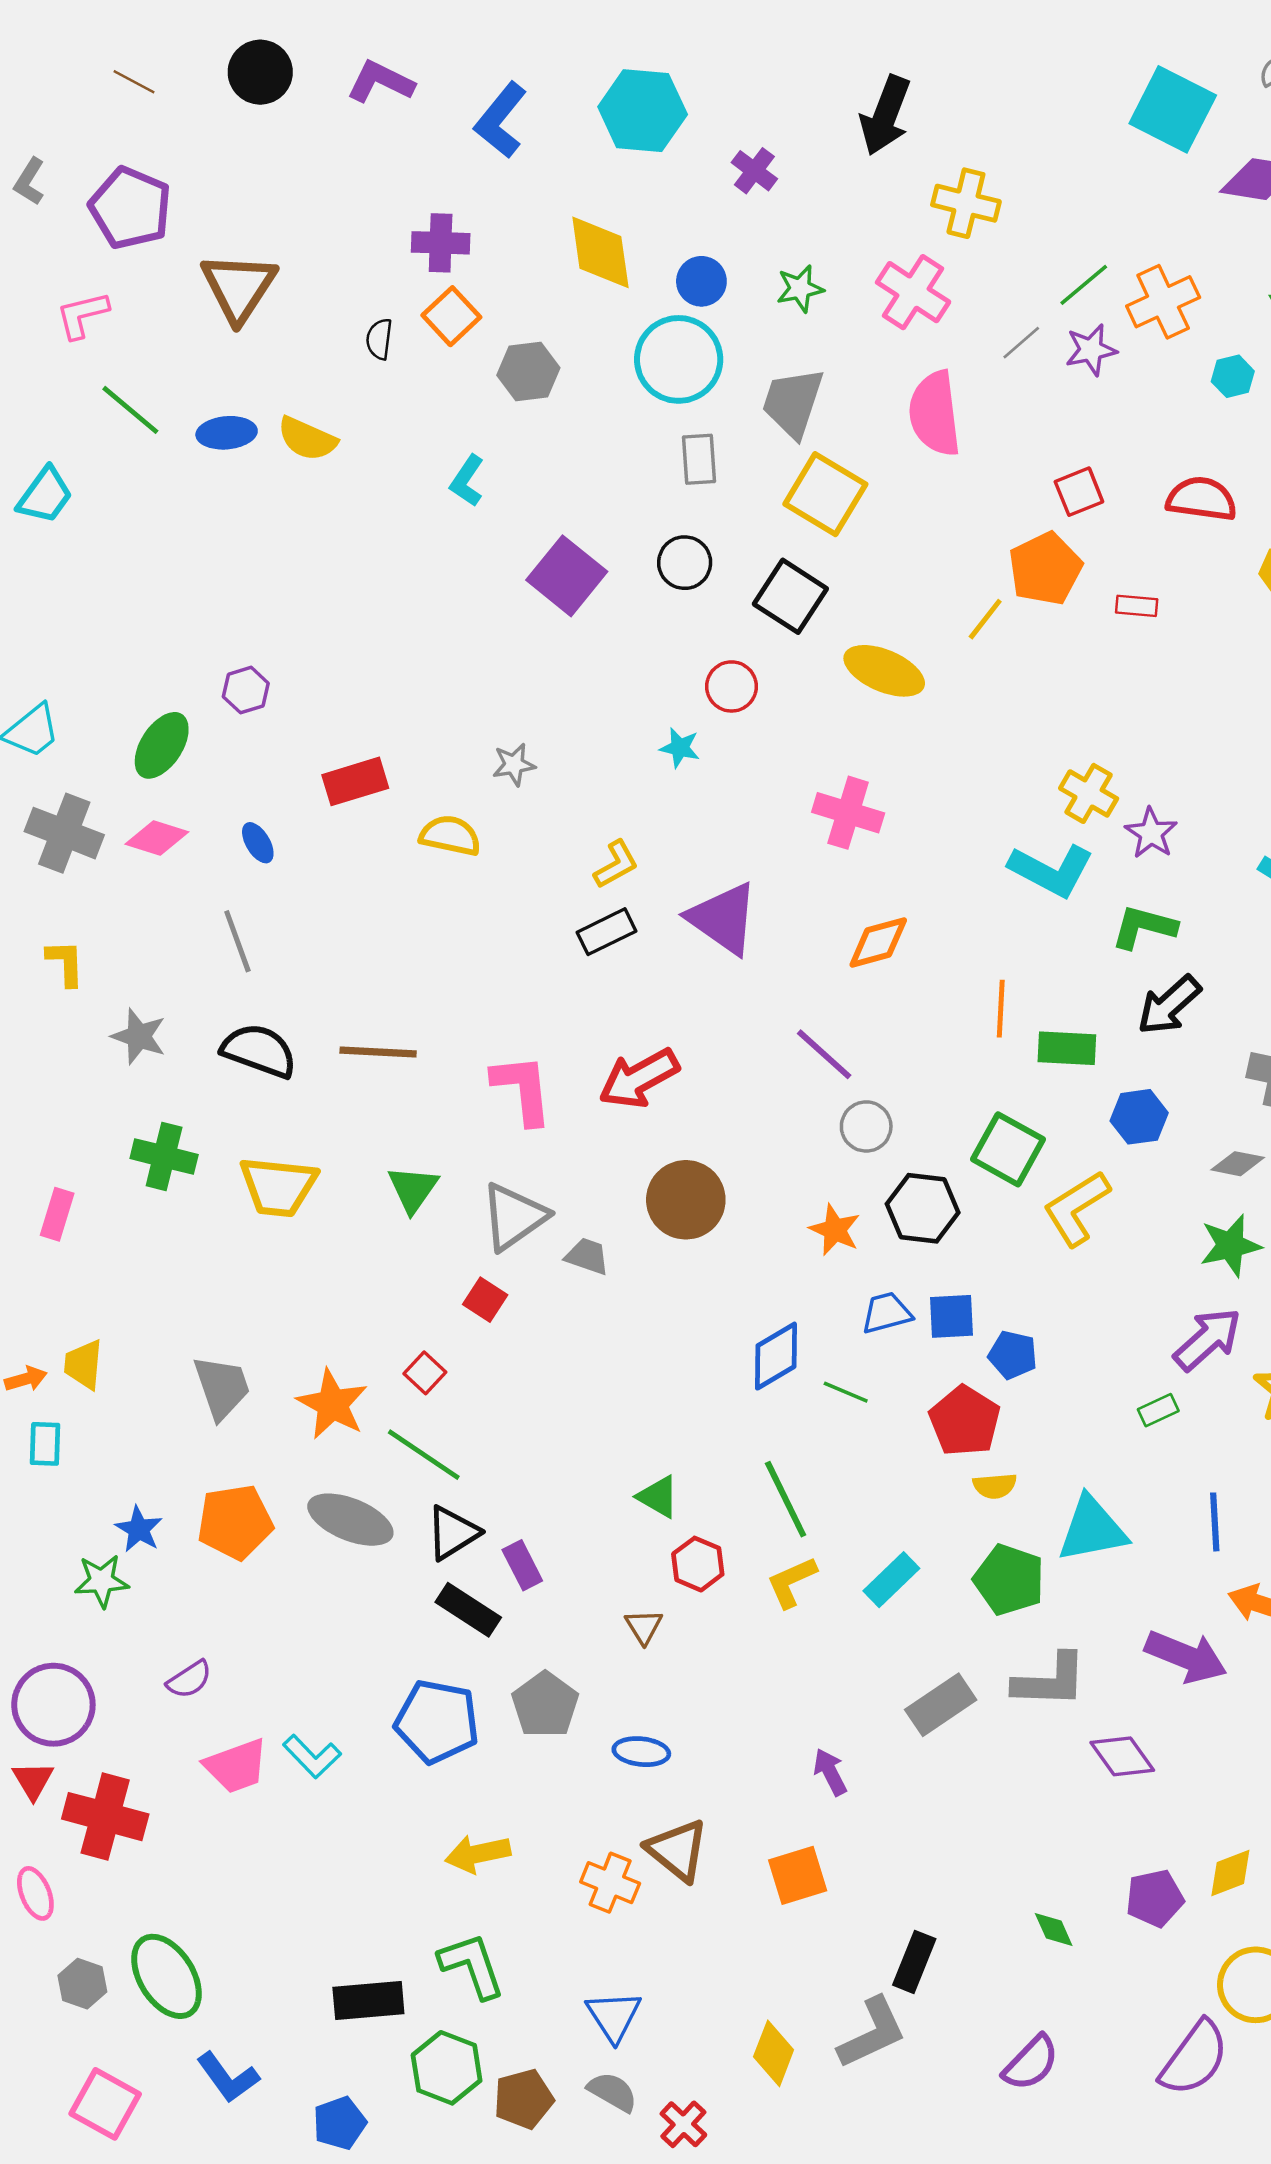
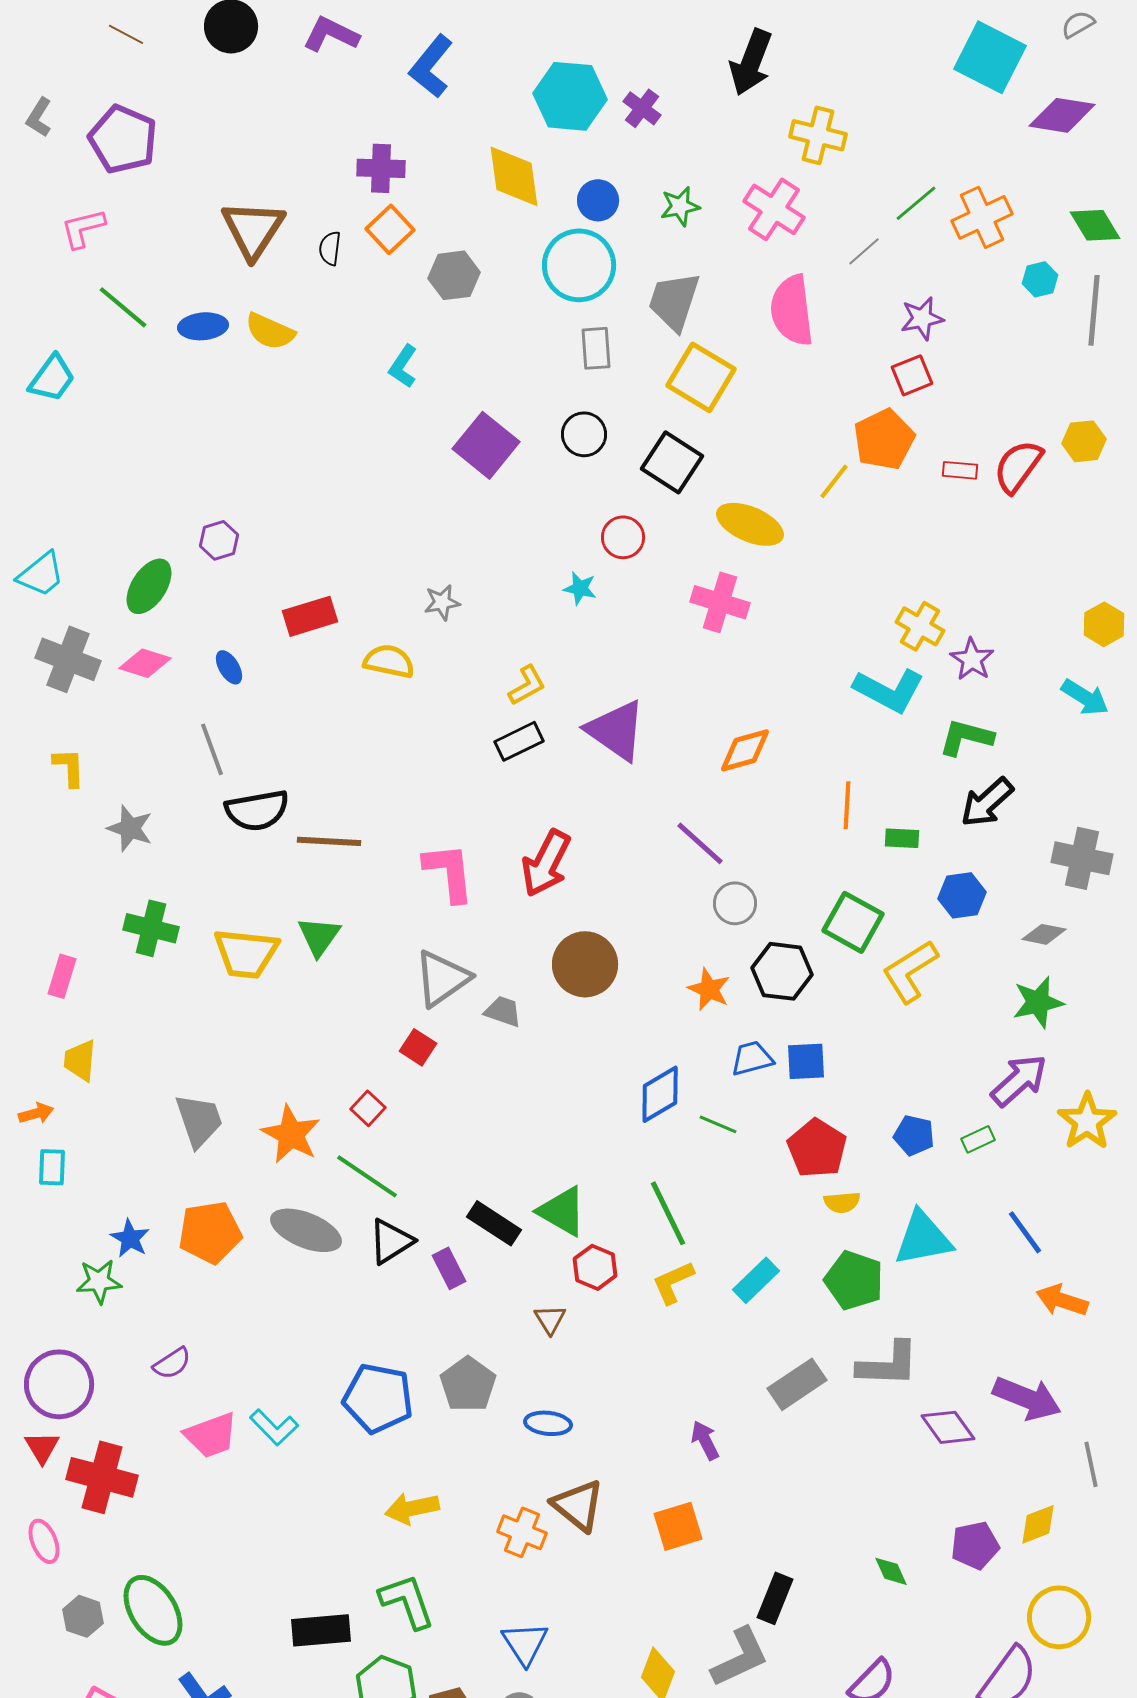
cyan hexagon: (643, 111) -> (570, 96), moved
brown triangle: (239, 287) -> (253, 229), moved
purple star: (1091, 350) -> (922, 318), moved
red semicircle: (1202, 499) -> (1018, 466), moved, turned -62
pink cross: (848, 813) -> (720, 602), moved
green rectangle: (1067, 1048) -> (902, 838), size x0.7
black semicircle: (259, 1051) -> (257, 810), moved, turned 150
red arrow: (639, 1078) -> (546, 863), turned -34
green triangle: (413, 1189) -> (319, 936), moved
blue pentagon: (1013, 1355) -> (914, 1135), moved
yellow trapezoid: (84, 1364) -> (80, 1060), moved
green triangle: (658, 1497) -> (562, 1211), size x1.4
blue line: (1215, 1522) -> (1025, 1232), turned -33
black rectangle: (468, 1610) -> (494, 1223), moved
purple arrow: (1186, 1657) -> (1027, 1398), moved

